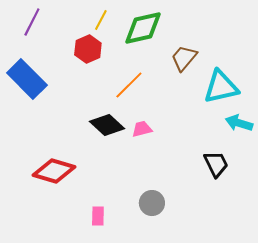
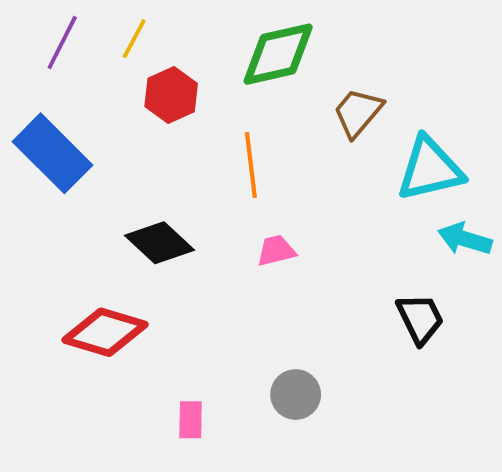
yellow line: (101, 20) -> (134, 39), moved
orange line: (129, 85) -> (251, 165), turned -52
black diamond: (107, 125) -> (159, 243), moved

